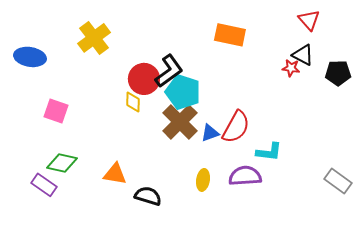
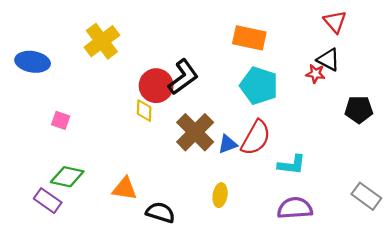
black pentagon: (338, 73) -> (359, 109), moved
cyan pentagon: (183, 92) -> (259, 86), moved
pink square: (56, 111) -> (61, 120), size x0.7
purple semicircle: (245, 176) -> (295, 208), moved

